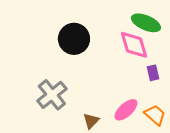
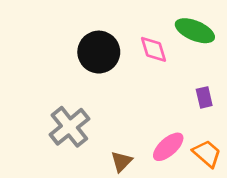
pink diamond: (134, 45) -> (154, 49), moved, size x0.7

